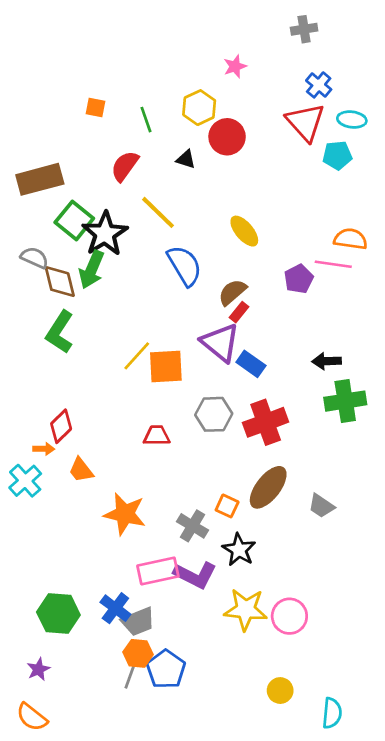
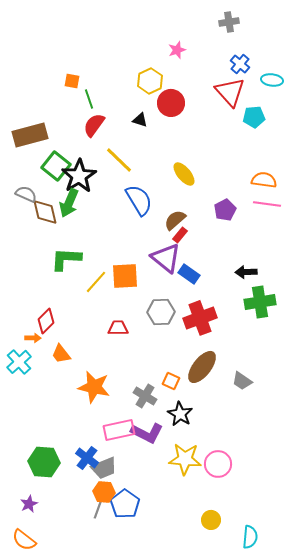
green line: (146, 120) -> (89, 99), moved
cyan ellipse: (352, 120) -> (272, 80), moved
pink line: (333, 264) -> (267, 204), moved
green L-shape: (60, 332) -> (66, 259), moved, turned 60
yellow line: (137, 356) -> (96, 282), moved

